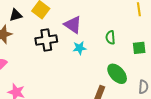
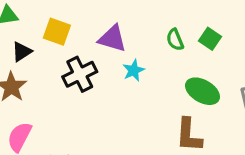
green square: (139, 48) -> (210, 39), moved, turned -32

